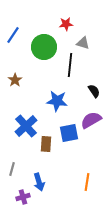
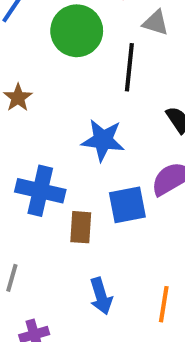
blue cross: (26, 126) -> (40, 191), turned -35
blue arrow: (39, 182) -> (101, 296), moved

